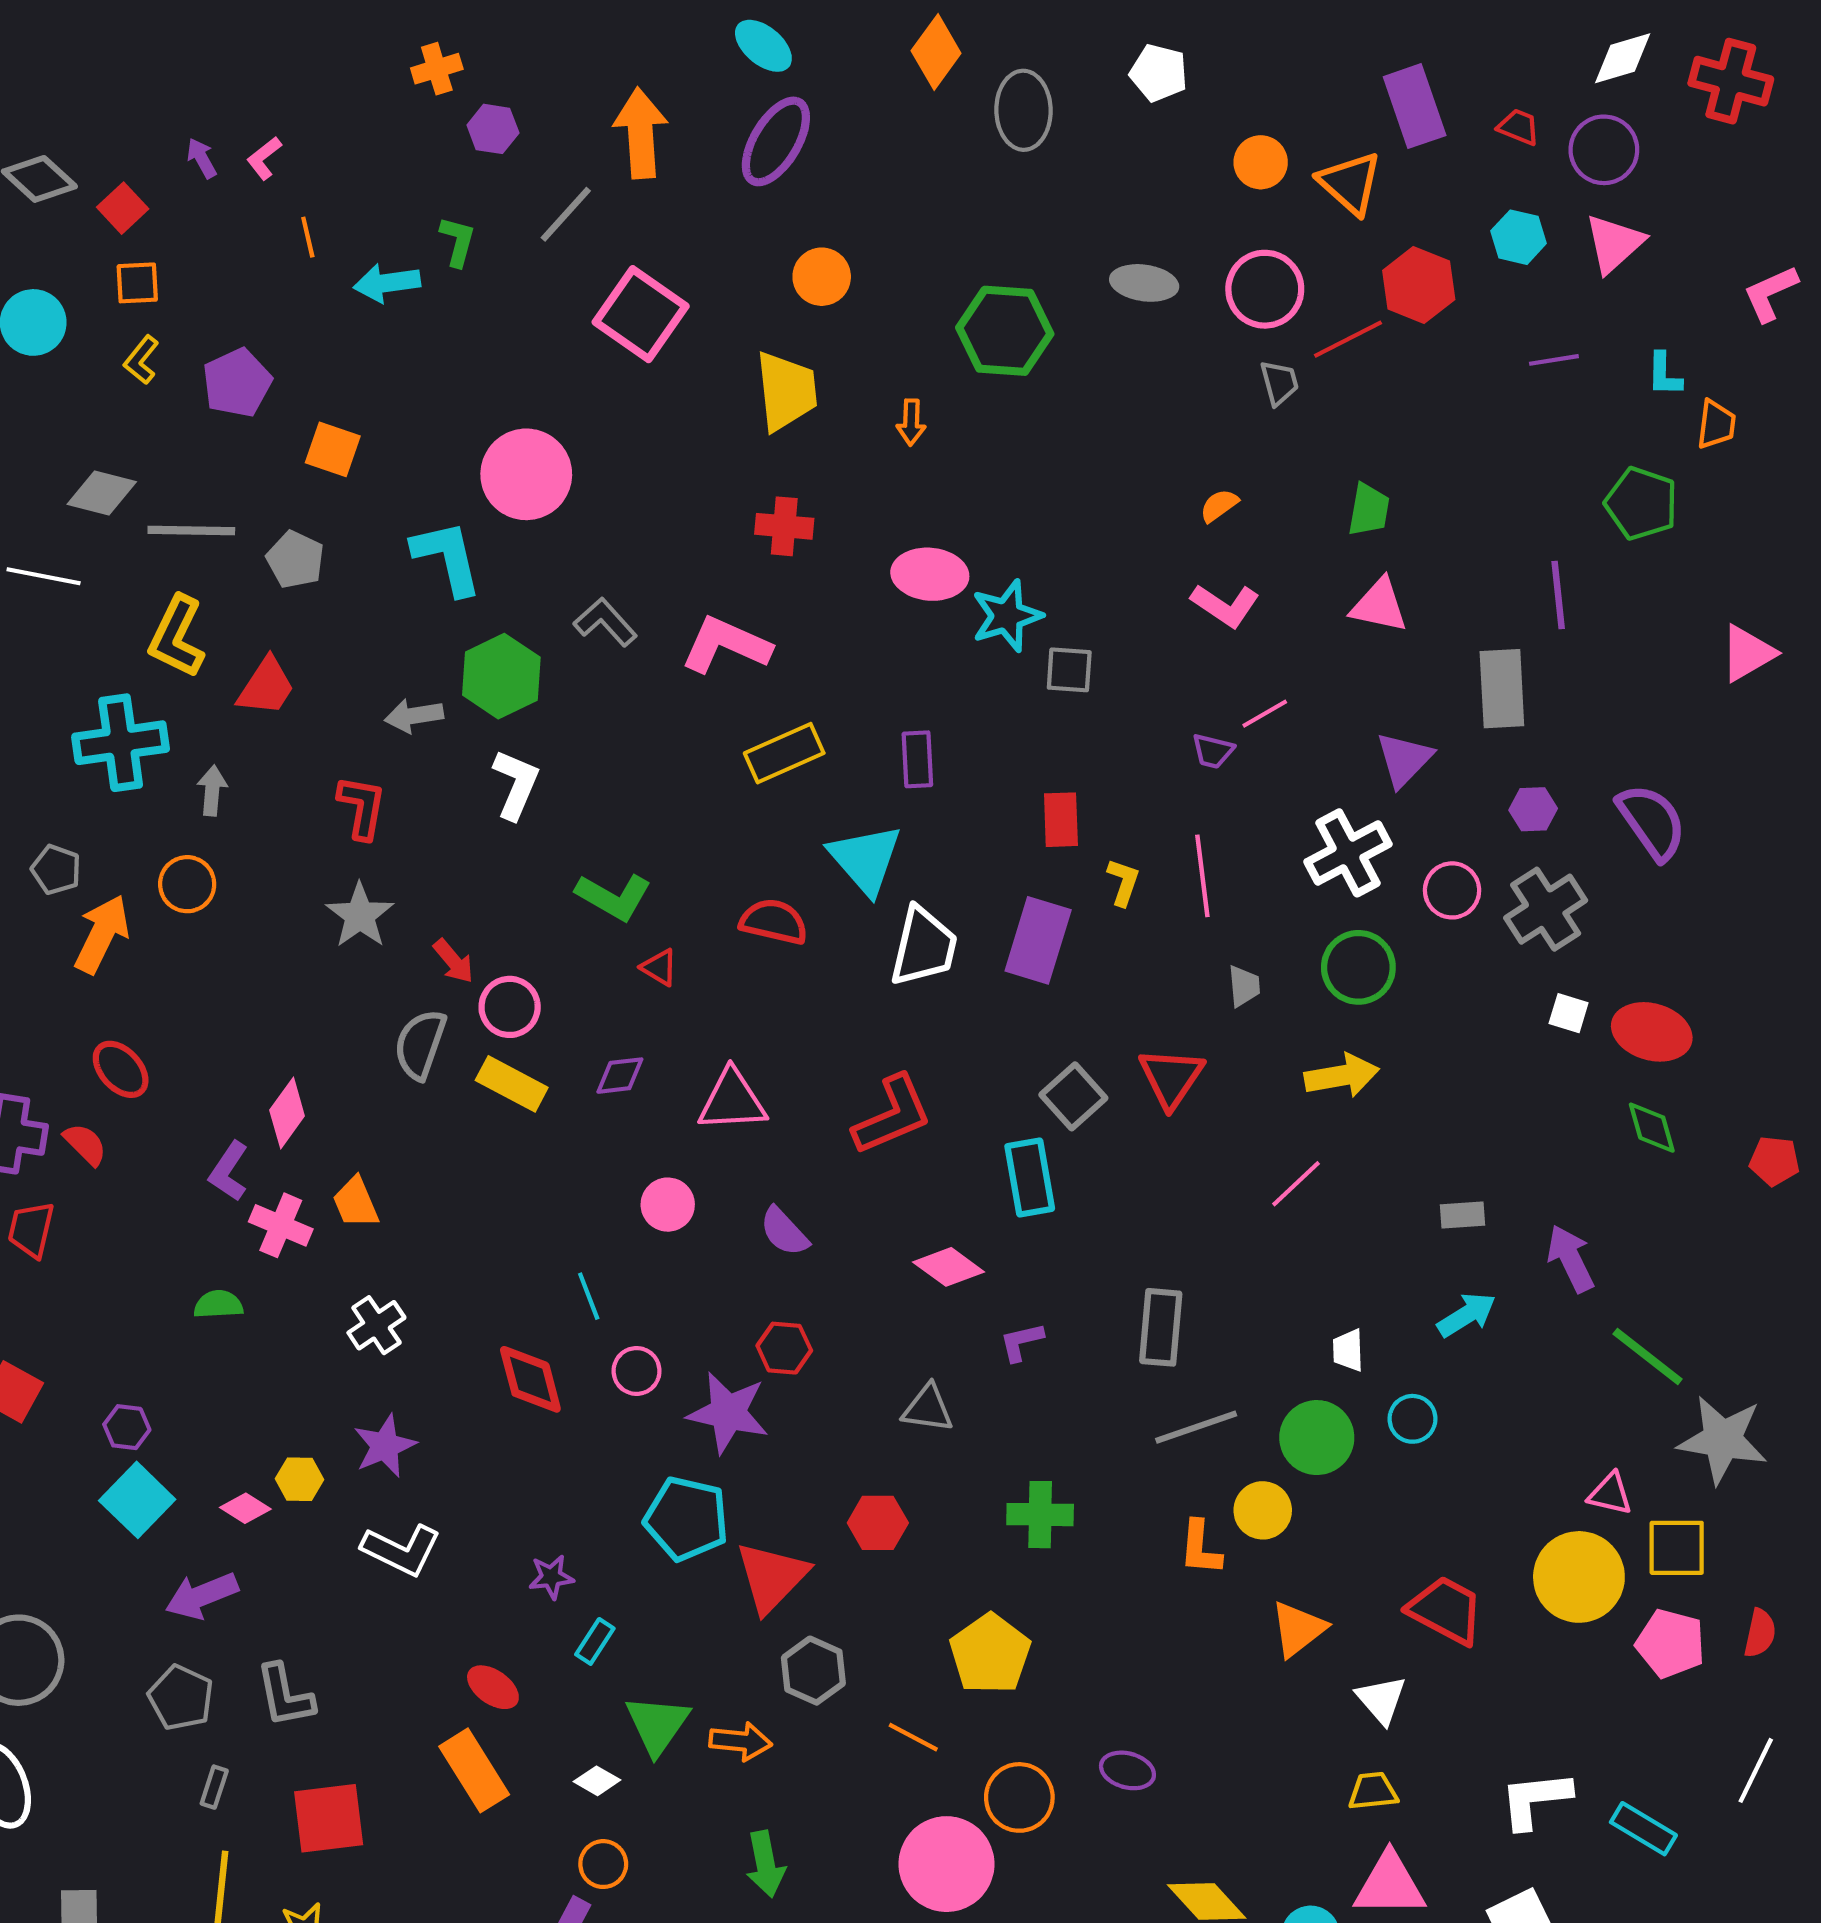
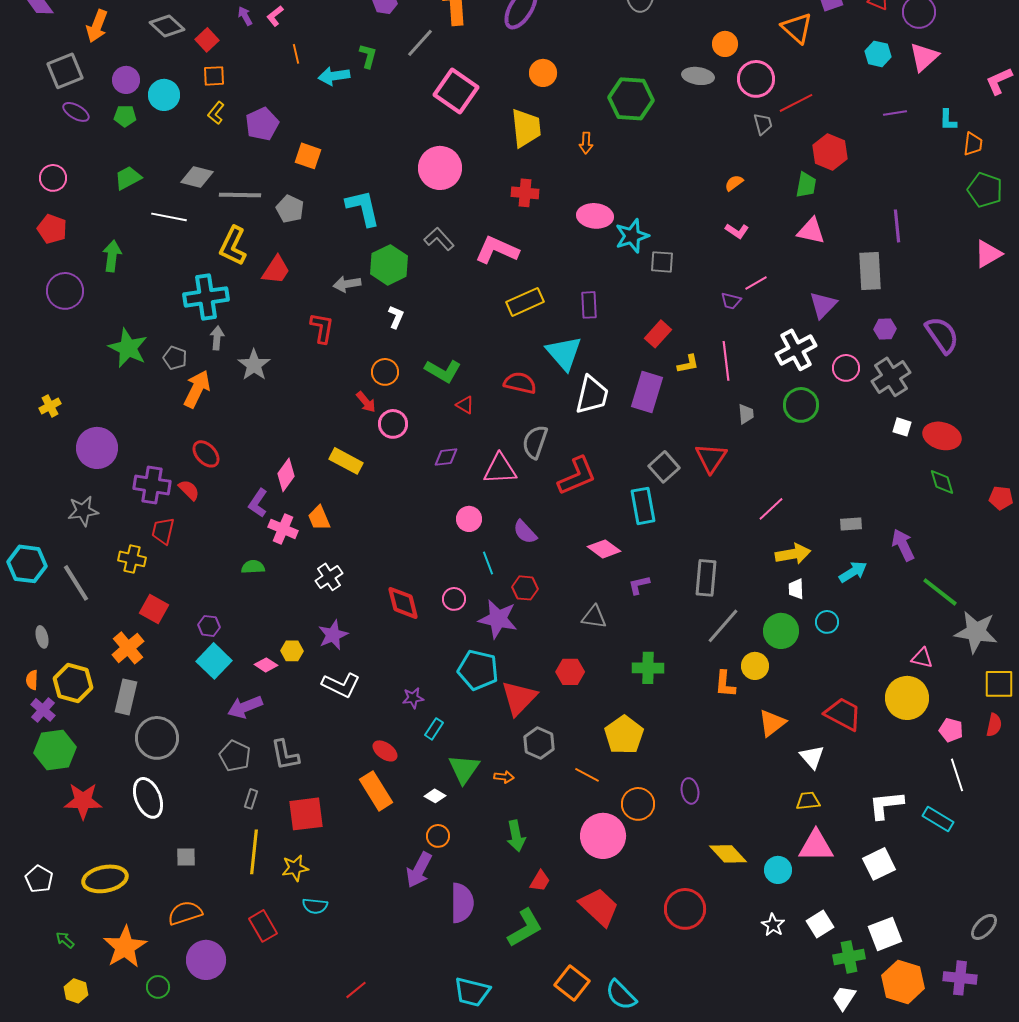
orange circle: (1261, 162) -> (725, 44), moved
red hexagon: (1419, 285) -> (830, 152), moved
pink circle: (526, 474) -> (440, 168), moved
green pentagon: (1641, 503) -> (985, 190), moved
pink L-shape: (1225, 605) -> (737, 231), size x0.7
white L-shape: (516, 784) -> (396, 317), size x0.7
gray arrow: (212, 791) -> (217, 338), moved
red rectangle: (1061, 820) -> (658, 334), turned 44
yellow L-shape: (1123, 882) -> (688, 364), turned 60
orange circle: (187, 884) -> (385, 372), moved
gray star: (360, 915) -> (254, 365), moved
gray semicircle: (420, 1044) -> (535, 442), moved
yellow arrow: (1342, 1076) -> (793, 554), moved
yellow rectangle: (512, 1084) -> (346, 461), moved
cyan line: (589, 1296) -> (488, 563), moved
gray line: (1196, 1427) -> (723, 626), turned -30
yellow square: (1677, 1548) -> (999, 684), moved
pink pentagon: (1670, 1644) -> (951, 730), size x0.7
orange arrow: (741, 1741) -> (504, 777), size x0.7
purple ellipse: (1127, 1770) -> (690, 791), turned 65
white line: (1756, 1770) -> (957, 775), moved, turned -44

